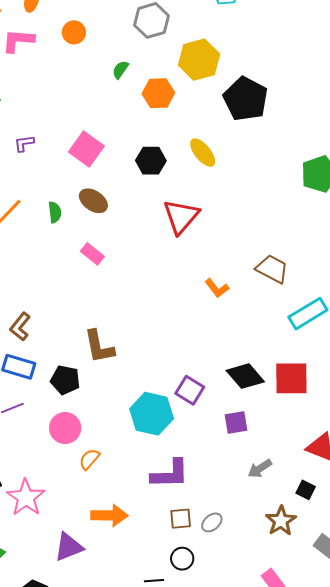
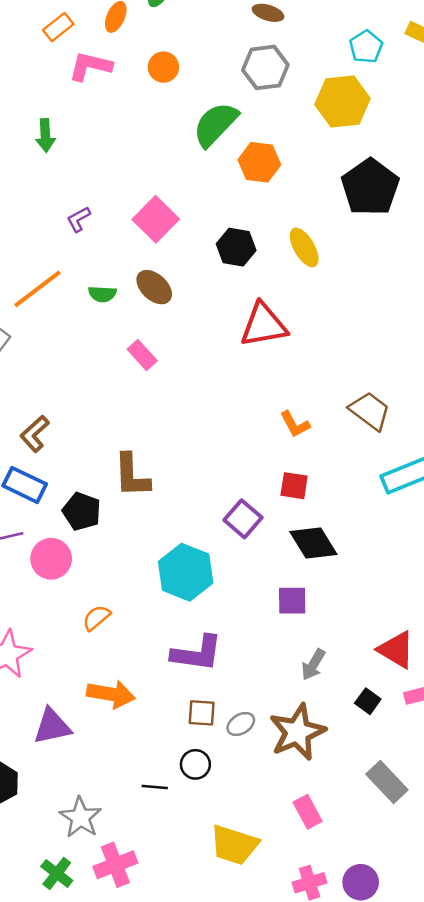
yellow hexagon: (199, 60) -> (342, 102), moved
green semicircle: (120, 70) -> (215, 124), size x2.0
purple L-shape: (24, 143) -> (79, 219), moved, turned -30
green semicircle: (55, 212) -> (102, 294), turned 90
red triangle: (181, 216) -> (264, 325), turned 30
red square: (291, 378) -> (294, 486), moved, size x0.6
purple square: (190, 390) -> (243, 519), moved
pink circle: (65, 428) -> (51, 559), moved
gray arrow: (260, 469) -> (313, 665), turned -35
brown star: (281, 521) -> (297, 732), moved, size x1.4

